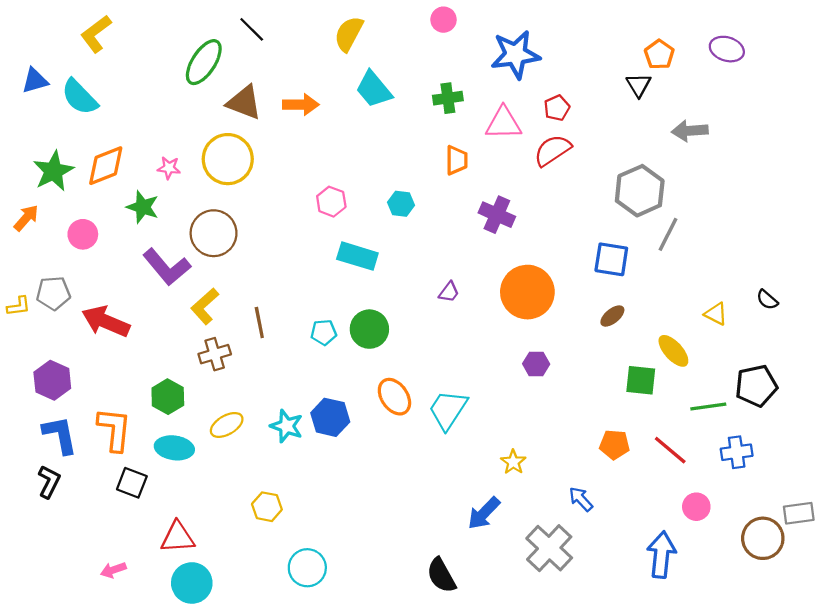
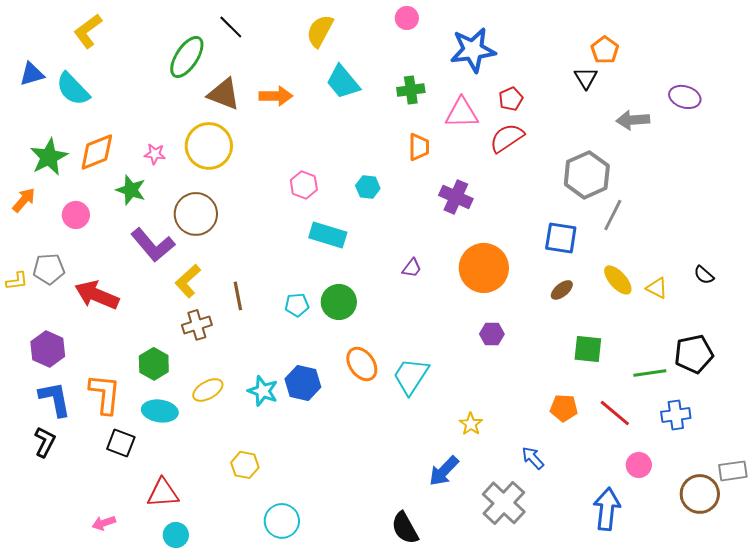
purple ellipse: (727, 49) -> (685, 97), moved
yellow ellipse: (673, 351) -> (618, 280), moved
cyan circle: (192, 583) -> (176, 535), size x0.7

